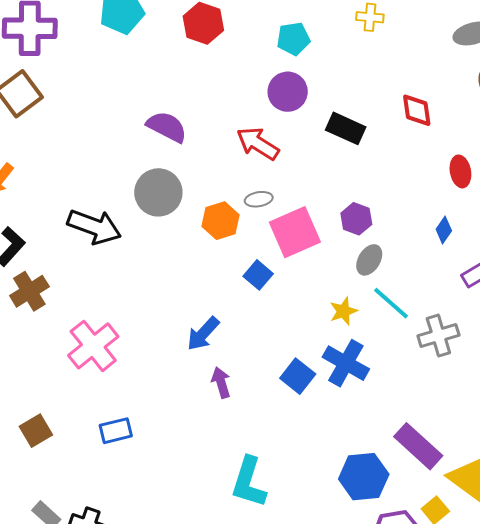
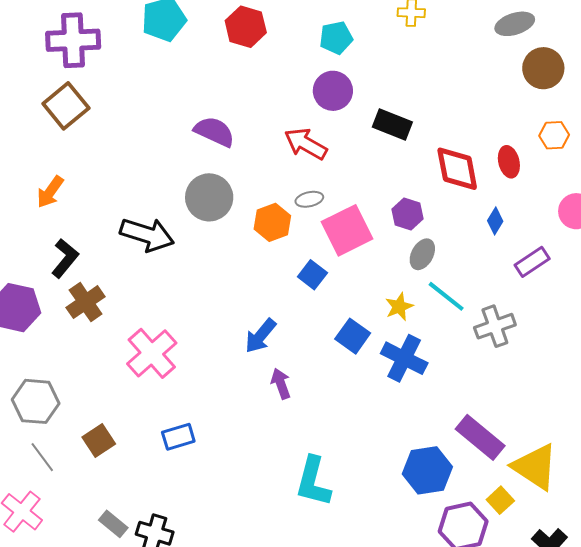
red diamond: (417, 110) -> (457, 169), moved, size x1.4
blue square: (298, 376) -> (353, 336), moved

